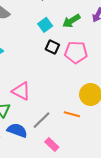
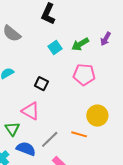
black square: (52, 47) -> (41, 84), moved

